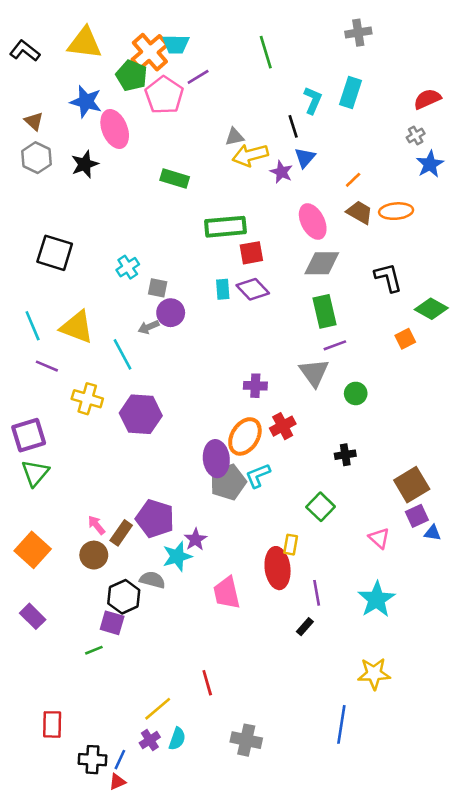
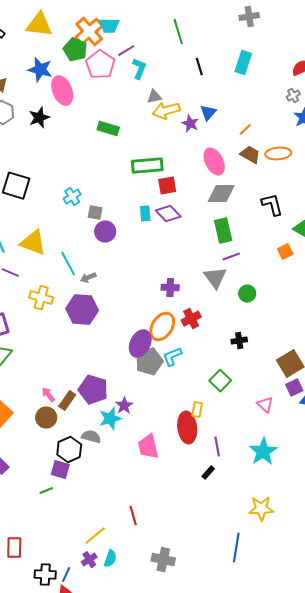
cyan L-shape: (313, 100) -> (139, 69), moved
black line: (293, 126) -> (199, 67), moved
gray arrow: (149, 327) -> (88, 278), moved
purple ellipse: (216, 459) -> (140, 344), turned 32

